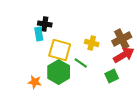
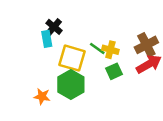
black cross: (45, 24) -> (54, 27), turned 32
green line: (81, 63) -> (97, 48), moved
green square: (112, 76) -> (114, 71), moved

